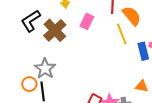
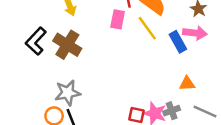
pink rectangle: (87, 21) -> (118, 19), moved
gray star: (45, 69) -> (68, 93), turned -30

